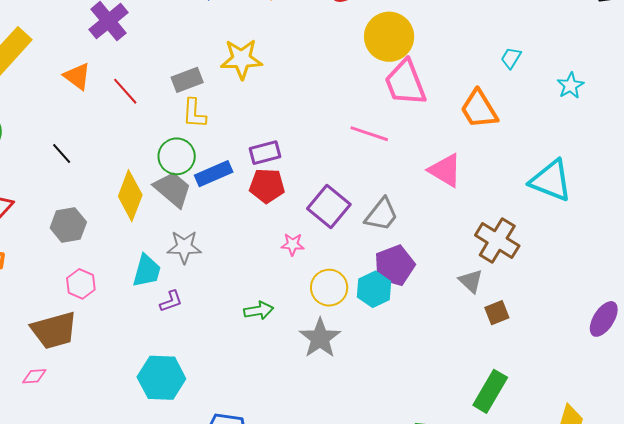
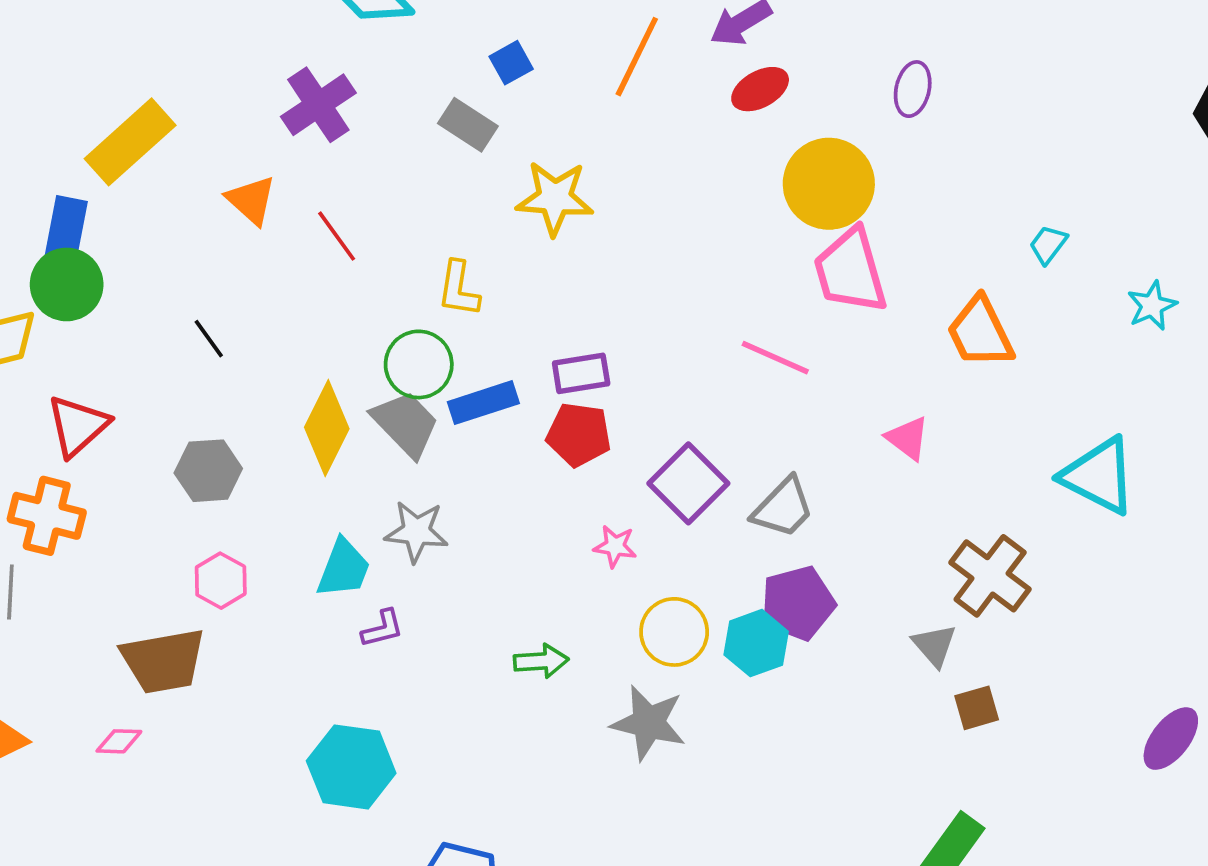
gray rectangle: (187, 80) -> (468, 125), moved, turned 48
pink triangle: (445, 170) -> (908, 438), size x0.7
gray star: (320, 338) -> (649, 723), turned -30

